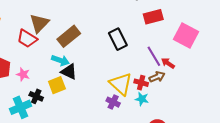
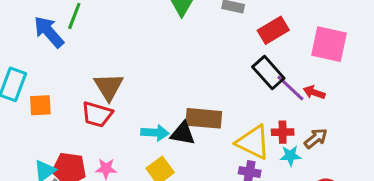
brown rectangle: (69, 36) -> (204, 118), moved, turned 60
black rectangle: (118, 39) -> (268, 73), moved
black triangle: (69, 72) -> (183, 133), moved
brown arrow: (157, 77) -> (316, 138), moved

